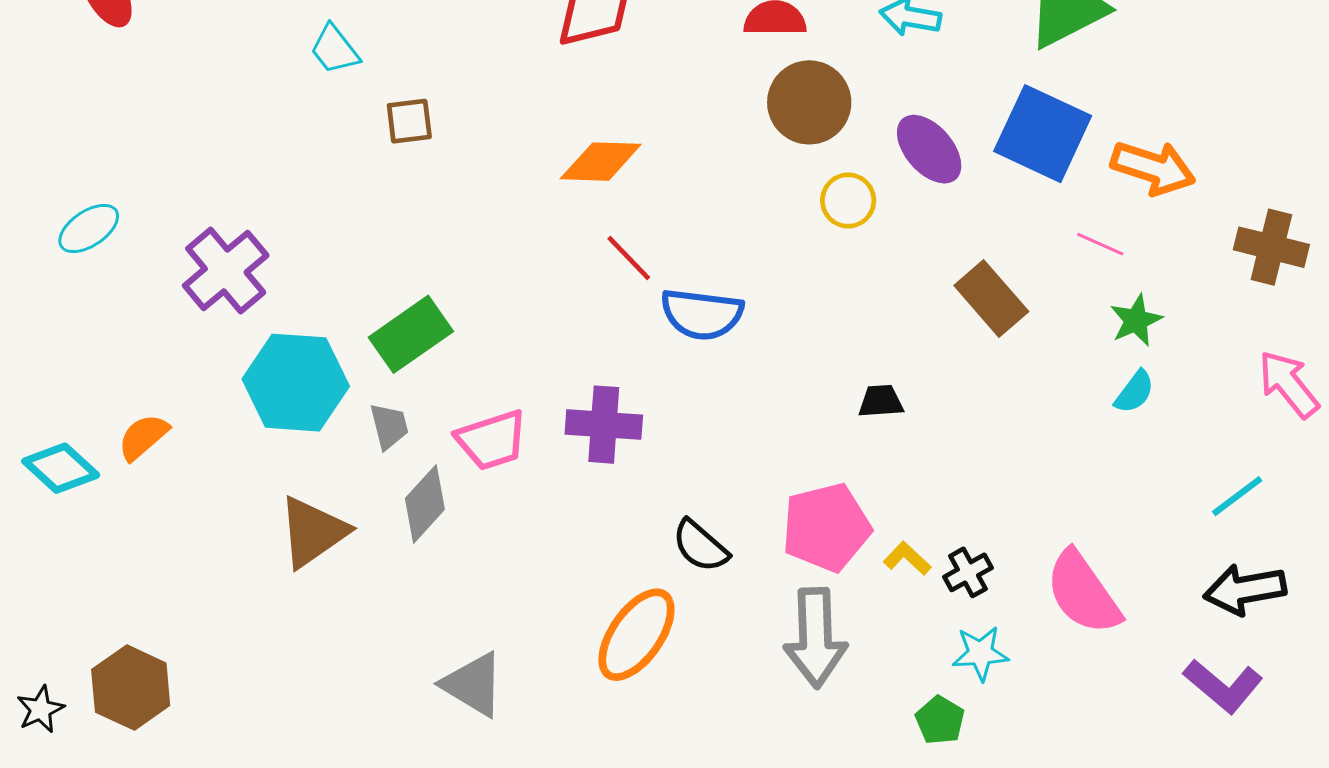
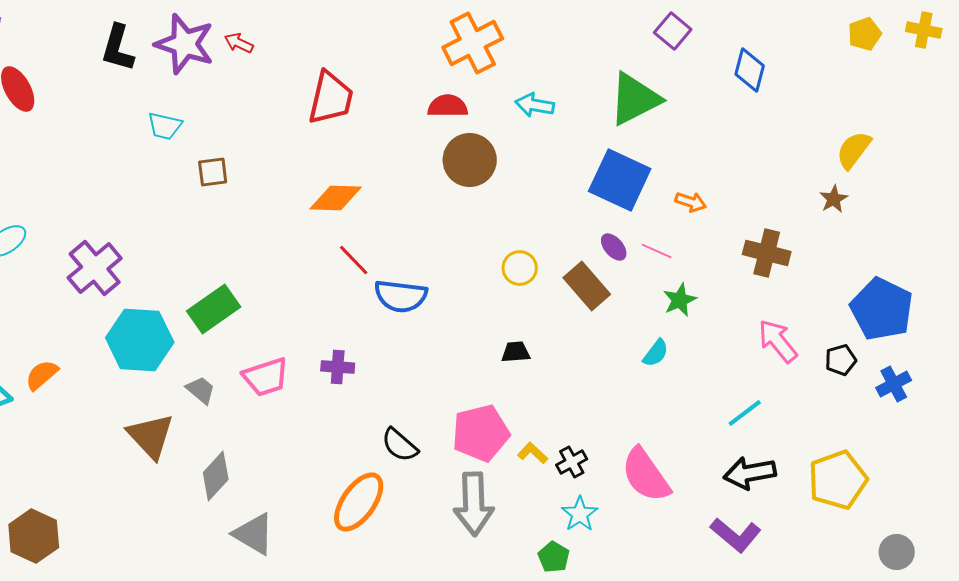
cyan trapezoid: (335, 50) -> (165, 126), turned -39
purple ellipse: (929, 149) -> (614, 247), moved, size x0.6
orange arrow: (1153, 168) -> (691, 202), size x0.6
yellow circle: (848, 200) -> (520, 268), moved
cyan semicircle: (1134, 392) -> (656, 353), moved
purple cross: (604, 425) -> (338, 367), size x0.7
gray trapezoid: (389, 426) -> (201, 390), moved, turned -36
gray diamond: (425, 504) -> (216, 476), moved
brown triangle: (313, 532) -> (151, 436), turned -38
cyan star: (980, 653) -> (580, 514), turned -30

